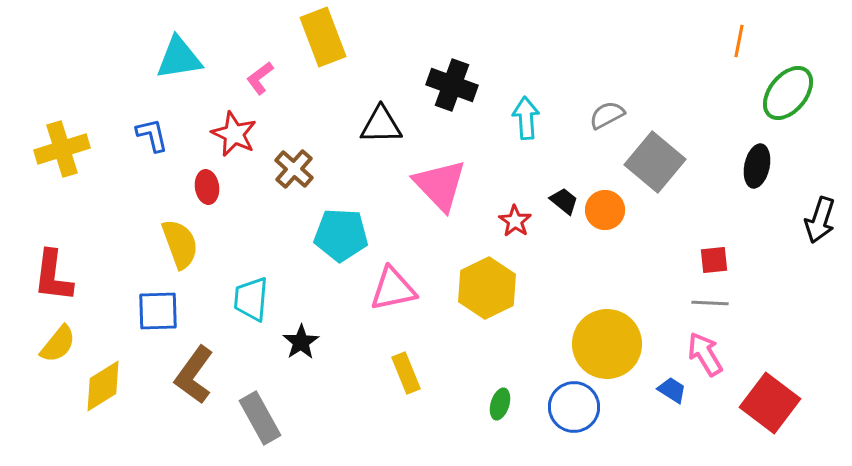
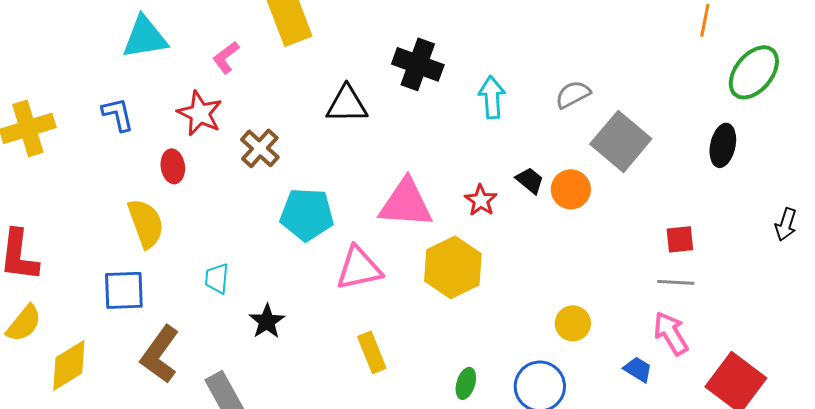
pink triangle: (440, 185) -> (406, 203), moved, turned -42
black arrow: (820, 220) -> (786, 224), moved, size x0.7
cyan trapezoid: (251, 299) -> (217, 278), size x0.7
yellow circle: (607, 344) -> (573, 323), size x0.5

